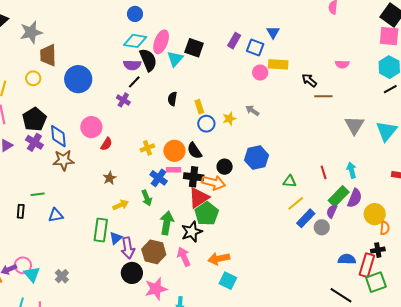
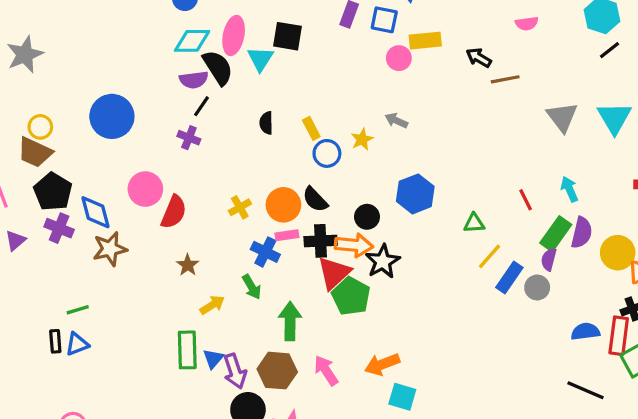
brown trapezoid: (48, 55) -> (35, 152), moved, turned -55
red semicircle: (106, 144) -> (174, 212), size x1.5
blue triangle: (56, 215) -> (77, 344), moved
black star: (192, 232) -> (383, 261), moved

